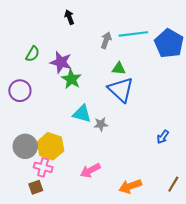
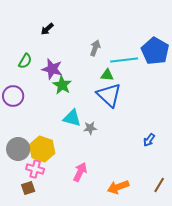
black arrow: (69, 17) -> (47, 29), moved, turned -112
cyan line: (133, 34) -> (124, 60), moved
pink arrow: (90, 170) -> (80, 172), turned 144

